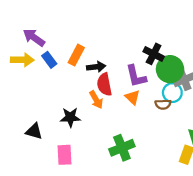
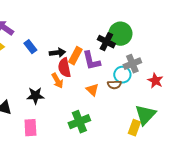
orange rectangle: (76, 55) -> (75, 56), moved
blue rectangle: (49, 60) -> (30, 47), moved
green circle: (170, 69) -> (120, 34), moved
orange triangle: (132, 97) -> (92, 90), moved

